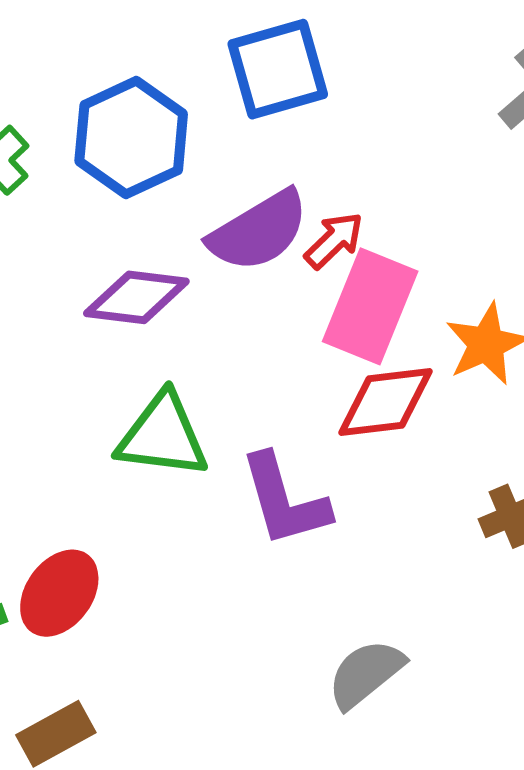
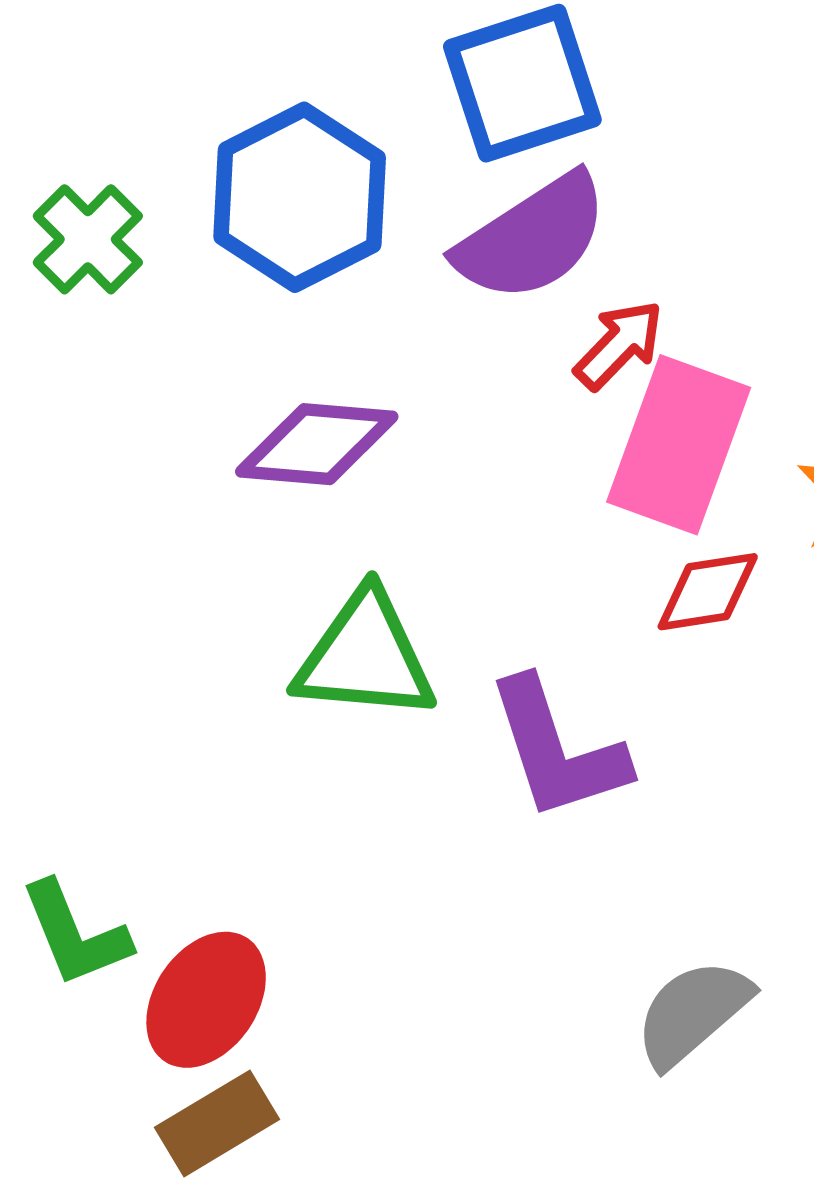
purple semicircle: (259, 231) -> (532, 238), moved
red diamond: (385, 402) -> (708, 592), size x0.7
red ellipse: (59, 593) -> (206, 1000), moved

